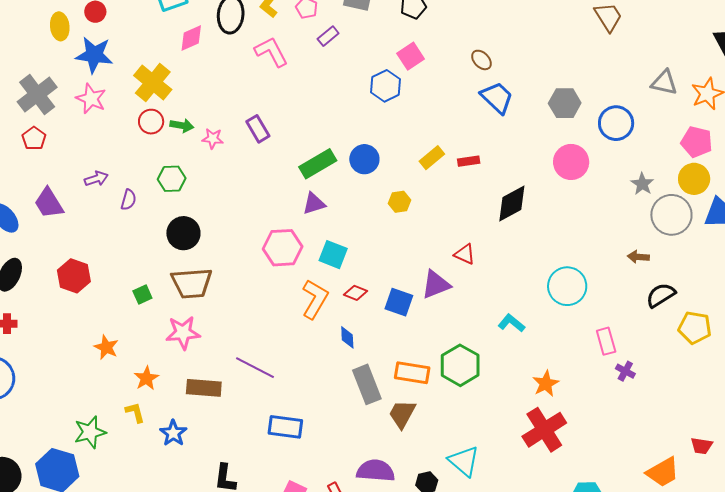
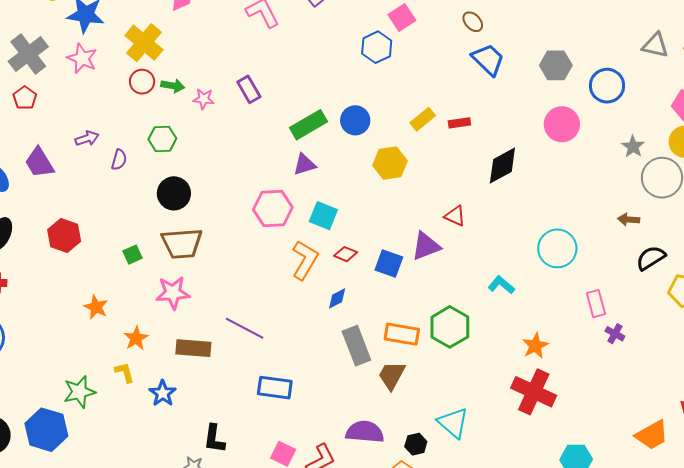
yellow hexagon: (400, 202) -> (390, 163), size x1.5
blue diamond: (347, 337) -> (337, 298), turned 65
red cross: (544, 430) -> (534, 392), turned -33

